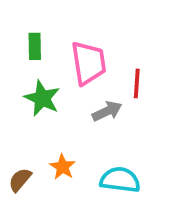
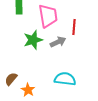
green star: (42, 98) -> (33, 40), moved, turned 30
orange star: (63, 167) -> (28, 90), moved

